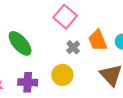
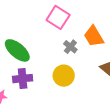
purple cross: (28, 82) -> (23, 79), moved

